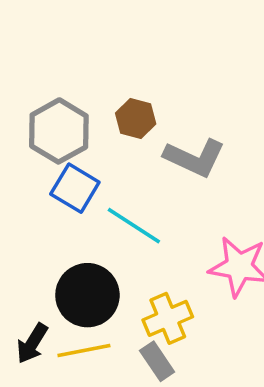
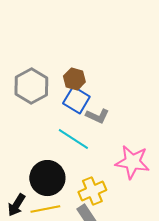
gray L-shape: (195, 158) -> (97, 116), moved, size x0.7
blue square: (75, 188) -> (76, 100), moved

